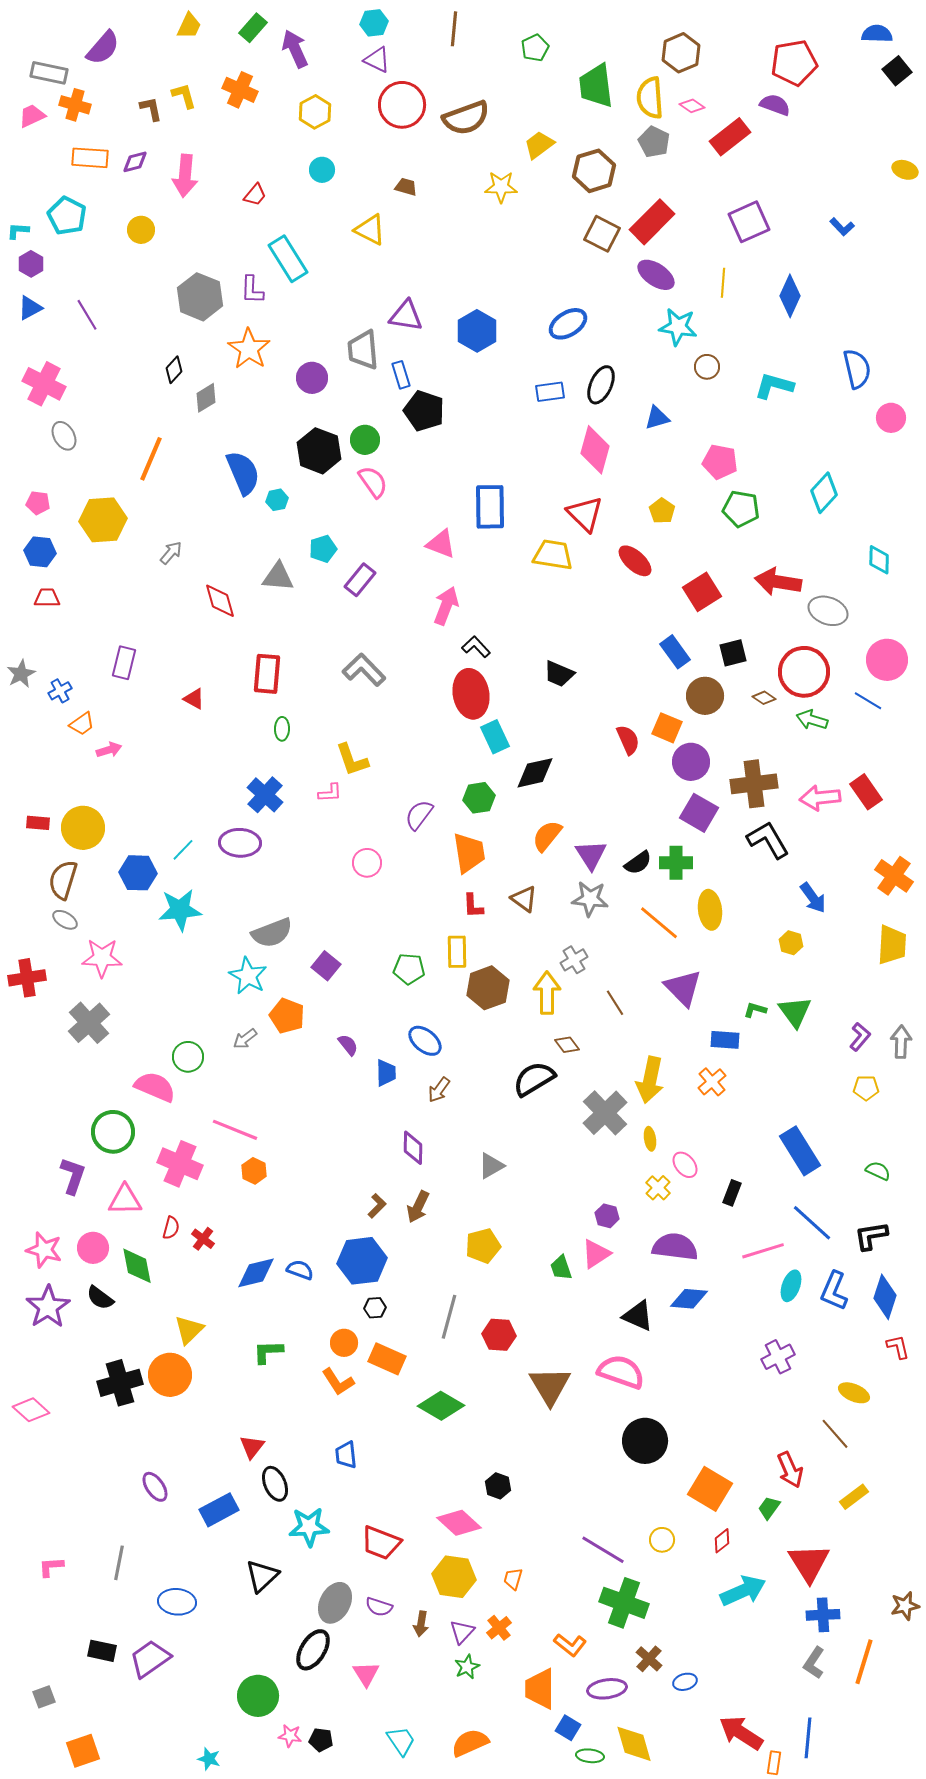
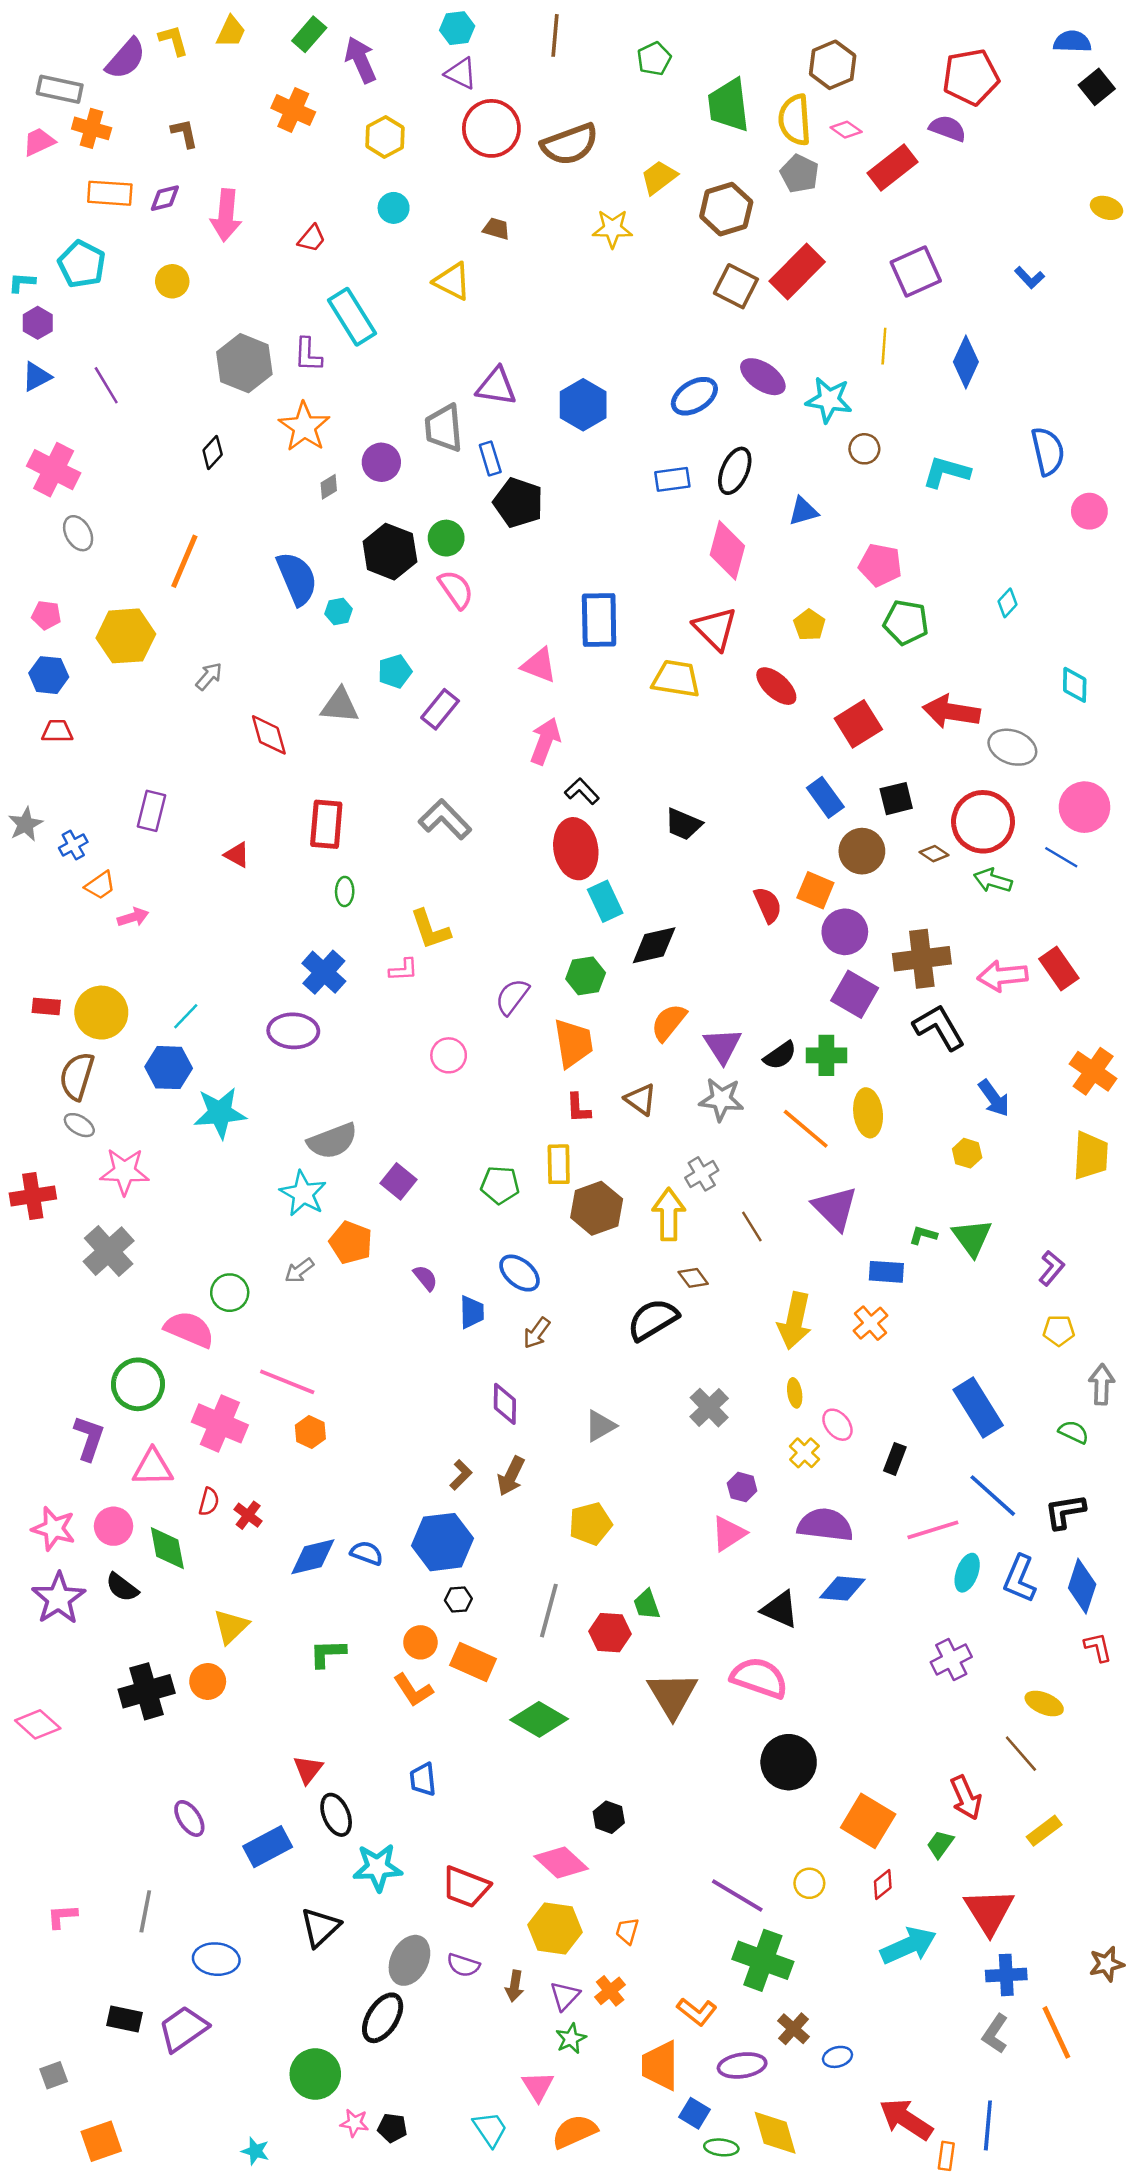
yellow L-shape: (184, 96) -> (173, 40), moved
purple ellipse: (656, 275) -> (763, 377), moved
gray diamond: (206, 398) -> (329, 487), moved, size x0.7
cyan diamond: (824, 493) -> (1007, 603), size x0.6
cyan line: (183, 850) -> (186, 1016), moved
gray arrow: (901, 1042) -> (1102, 1384), moved
gray cross: (605, 1113) -> (709, 1408), moved, size x0.7
green trapezoid: (561, 1268) -> (647, 1604), moved
orange circle: (170, 1375) -> (208, 1681), size x0.7
orange line: (864, 1662) -> (1056, 2032), turned -42
pink triangle: (366, 1674) -> (538, 2086), moved

